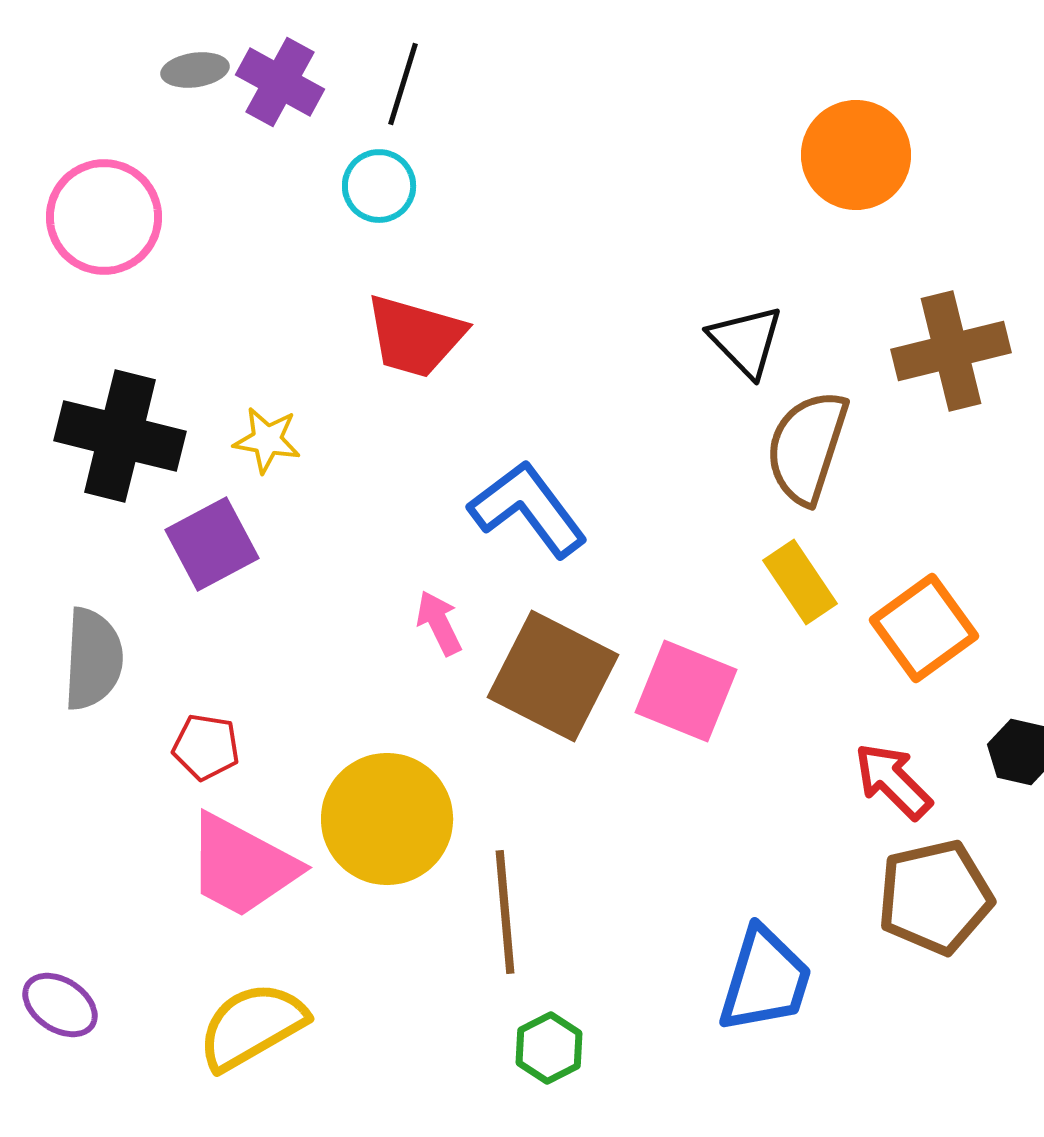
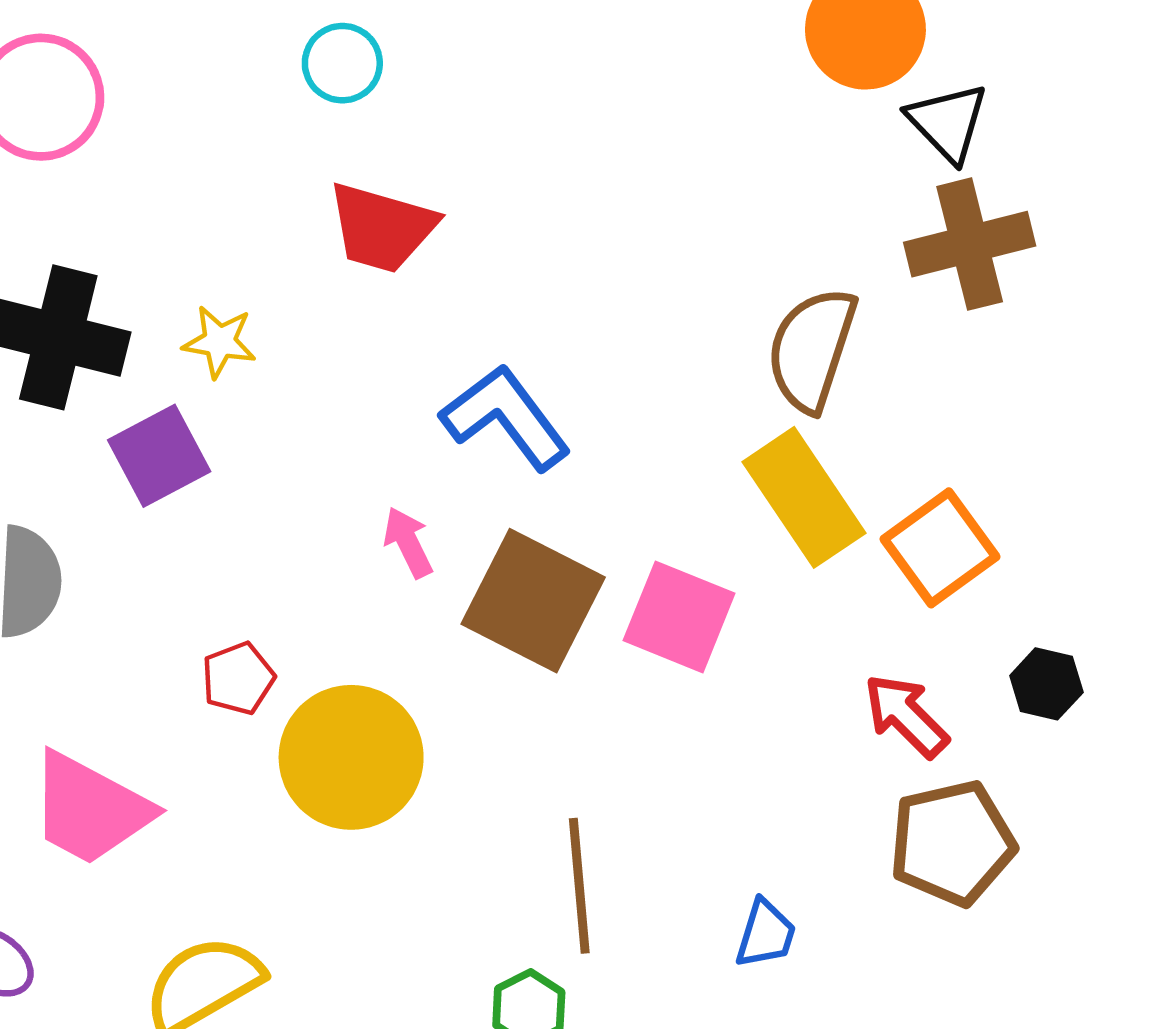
black triangle: (746, 341) -> (948, 122), moved
yellow rectangle: (800, 582) -> (804, 497), size x1.5
red pentagon: (206, 747) -> (238, 678), moved, turned -30
pink trapezoid: (242, 866) -> (90, 809), moved
brown line: (505, 912) -> (579, 886), moved
blue trapezoid: (765, 980) -> (766, 934), size x0.6

